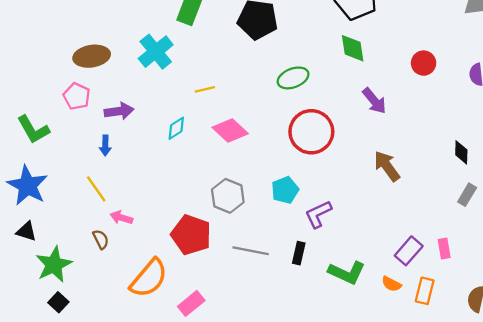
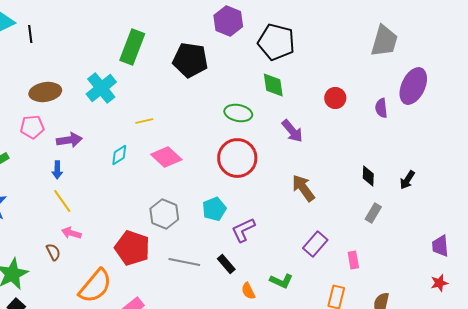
green ellipse: (293, 78) -> (238, 113), moved, turned 32
pink pentagon: (77, 96) -> (32, 127), turned -30
yellow line: (96, 189) -> (62, 201), moved
purple rectangle: (409, 251) -> (315, 244), moved
black rectangle: (299, 253) -> (226, 264), turned -54
green L-shape: (347, 273) -> (281, 281), moved, size x0.7
orange semicircle: (391, 284) -> (248, 291), moved, turned 36

